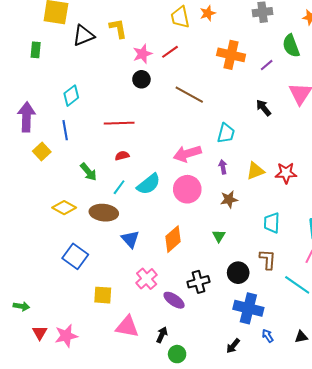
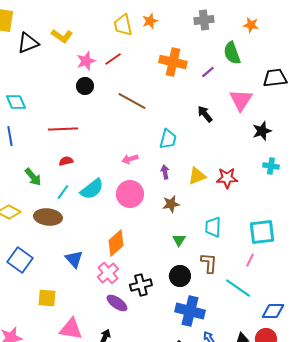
yellow L-shape: (118, 28) -> (62, 36), turned 135
cyan diamond: (71, 96) -> (16, 102), turned -75
pink arrow: (187, 154) -> (130, 159), size x0.6
green triangle: (219, 236) -> (179, 240), moved
blue triangle: (130, 239) -> (74, 259), moved
pink cross: (147, 279) -> (108, 273), moved

